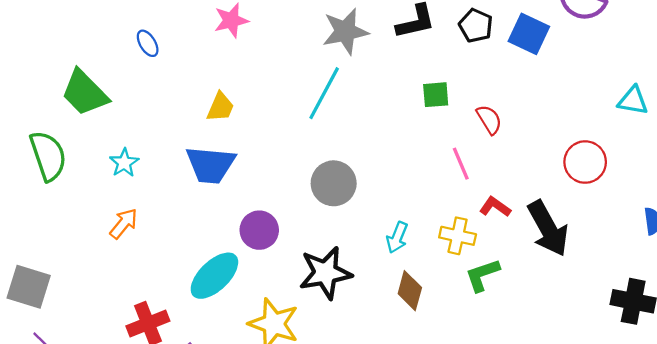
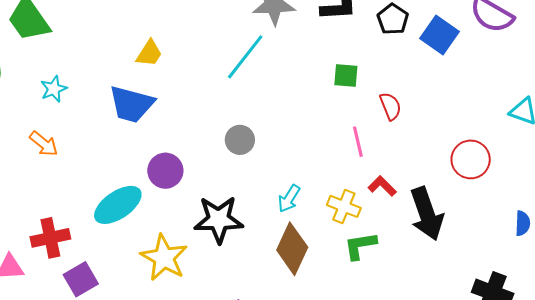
gray circle: (334, 183) -> (240, 140), size x0.7
orange arrow: (124, 224) -> (44, 144), turned 80
brown diamond: (410, 291) -> (292, 249), size x1.4

